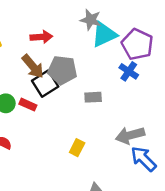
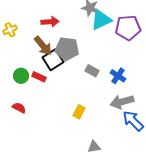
purple pentagon: (137, 44) -> (128, 28), turned -30
blue cross: (129, 71) -> (118, 76), moved
gray rectangle: (93, 97) -> (92, 71), turned 32

